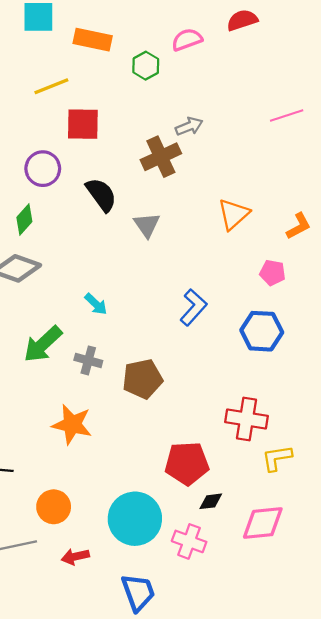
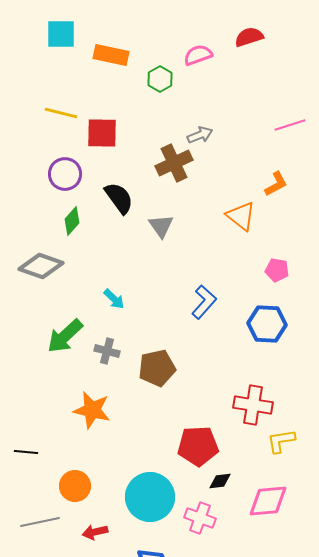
yellow line: (51, 86) -> (61, 113), moved, turned 36
orange triangle: (234, 214) -> (241, 216), turned -40
green diamond: (24, 220) -> (72, 221), moved
orange L-shape: (299, 226) -> (276, 184), moved

